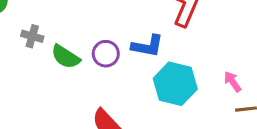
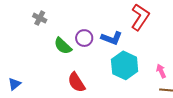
green semicircle: (66, 57) -> (63, 46), moved

